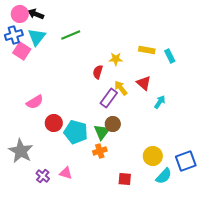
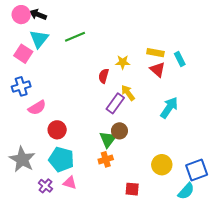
blue cross: (14, 35) -> (21, 86), moved
red triangle: (144, 83) -> (158, 70), moved
cyan arrow: (160, 102) -> (169, 108), size x1.5
cyan pentagon: (76, 132) -> (61, 159), moved
cyan semicircle: (164, 176) -> (186, 191), moved

